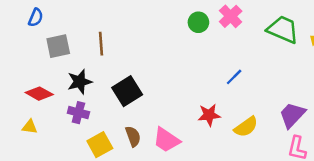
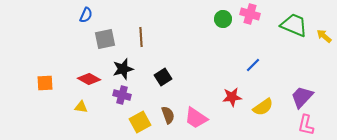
pink cross: (231, 16) -> (250, 14), turned -30
black square: (127, 91) -> (163, 77), size x0.7

